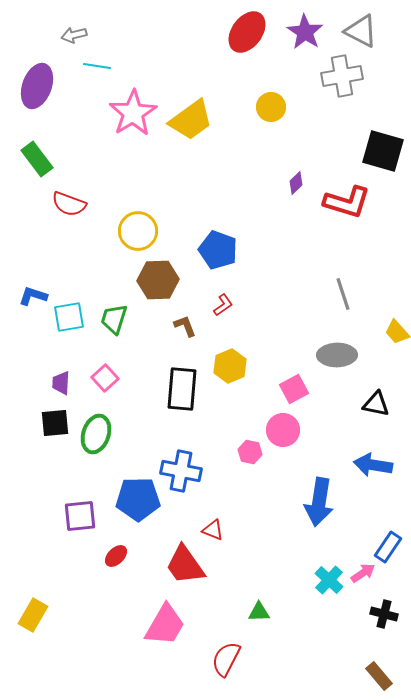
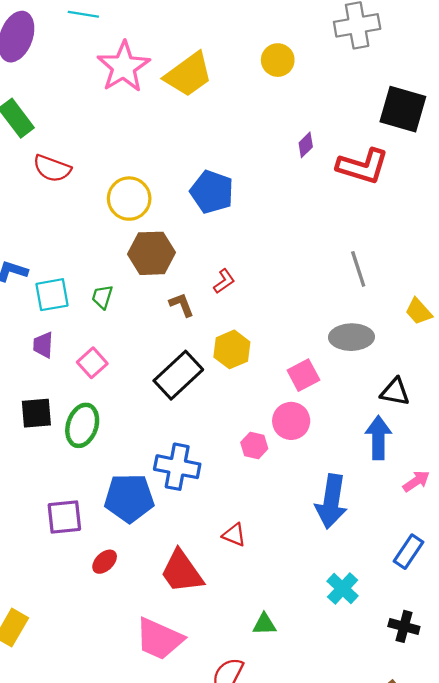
blue pentagon: (218, 250) -> (212, 192), moved
green trapezoid: (114, 319) -> (102, 297), size x0.7
purple trapezoid: (61, 383) -> (43, 345), moved
black rectangle: (182, 389) -> (178, 375), turned 42
blue arrow: (373, 465) -> (378, 438), moved, turned 81
red triangle: (213, 530) -> (234, 535), moved
pink arrow: (363, 573) -> (416, 481), moved
pink trapezoid: (165, 625) -> (159, 639), turned 84

